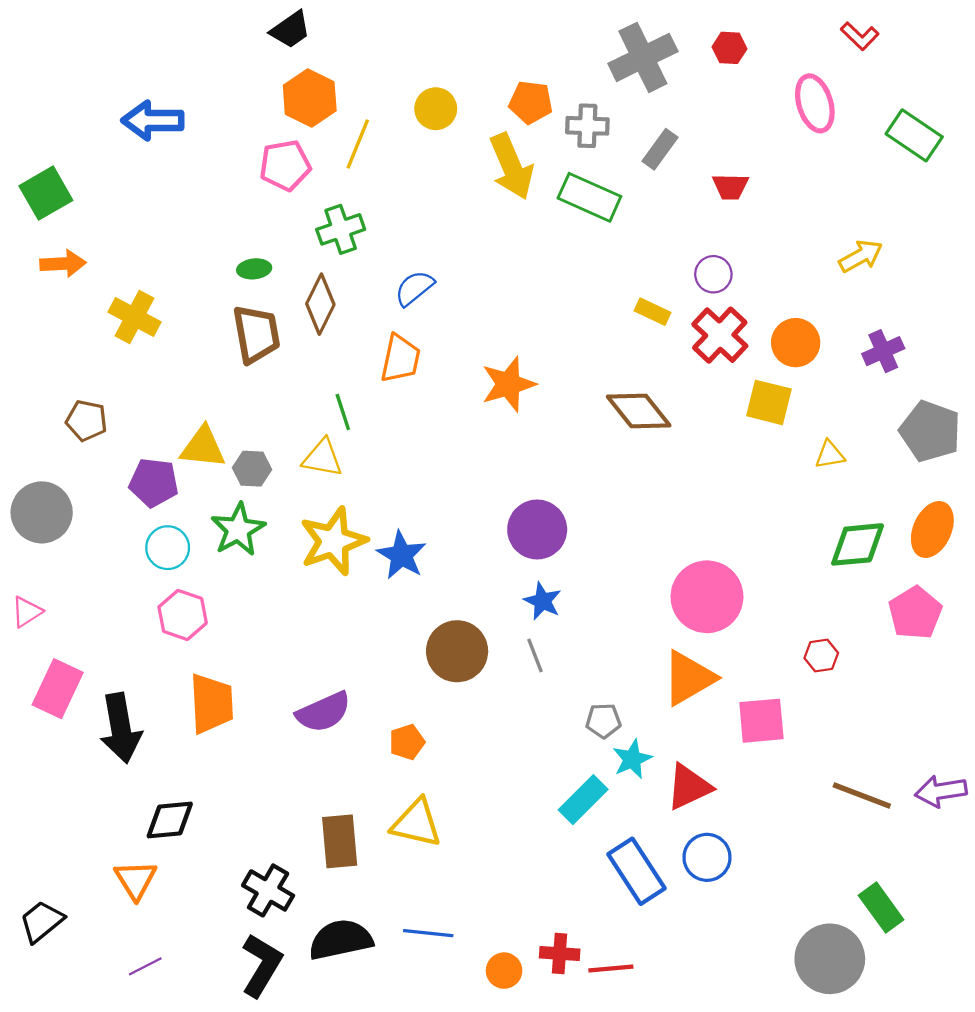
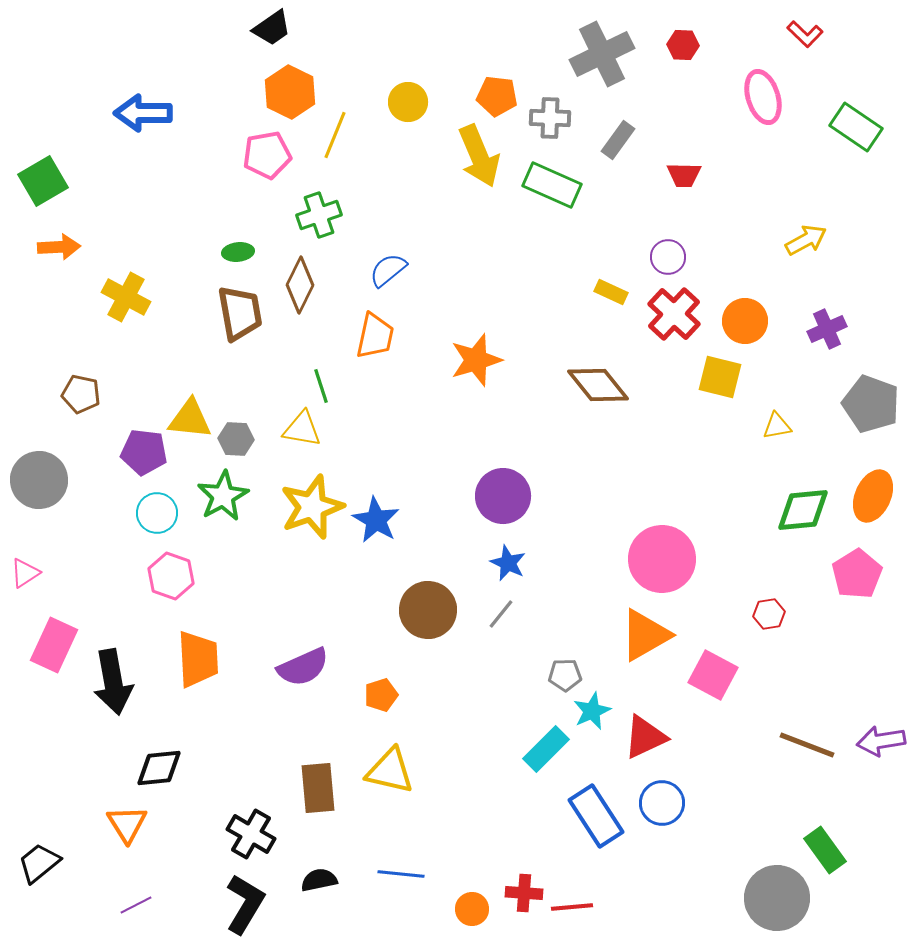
gray line: (535, 656) -> (501, 614), turned 60
pink square: (761, 721) -> (713, 675), turned 33
black semicircle: (341, 940) -> (319, 880), size x0.6

